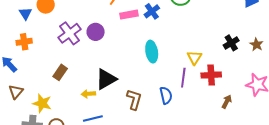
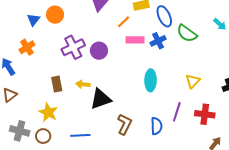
orange cross: (24, 42) -> (27, 47), turned -35
yellow triangle: (194, 58) -> (193, 81), moved
brown rectangle: (60, 72) -> (57, 84), turned -56
yellow arrow: (88, 94) -> (83, 84), moved
yellow star: (42, 103) -> (48, 112), moved

